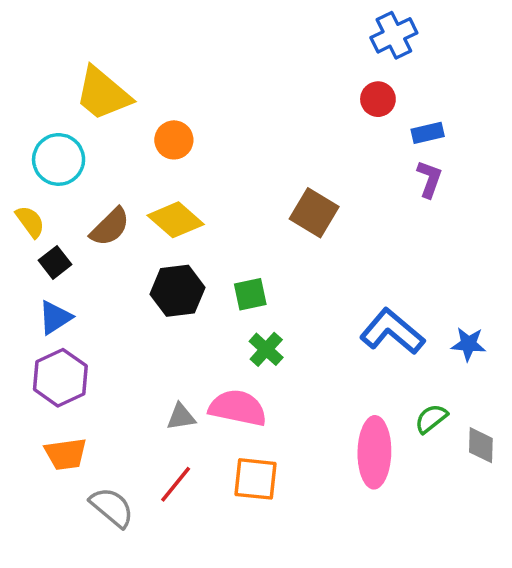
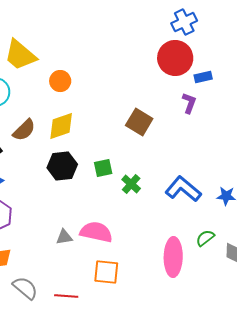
red circle: (378, 99) -> (175, 58), size x1.8
purple L-shape: (429, 179) -> (189, 103), moved
yellow diamond: (176, 220) -> (61, 126), turned -60
green cross: (266, 349) -> (131, 184), moved
red line: (176, 484) -> (66, 296), moved, turned 55

